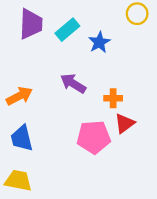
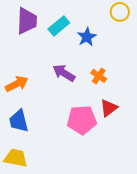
orange cross: (113, 98) -> (99, 76), moved, turned 35

